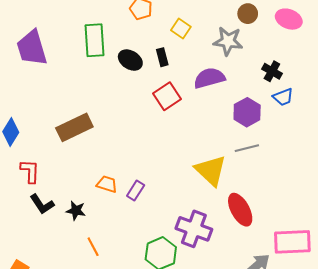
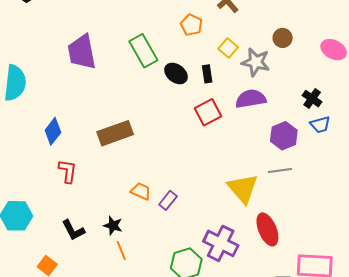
brown circle: (248, 14) -> (283, 38), moved
green rectangle: (95, 40) -> (143, 51), turned -32
gray star: (228, 41) -> (256, 62), moved
black L-shape: (42, 204) -> (73, 230), moved
black star: (76, 211) -> (113, 225), moved

